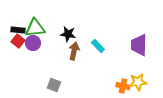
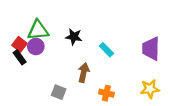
black rectangle: (18, 30) -> (20, 57), moved, turned 48
brown arrow: (74, 51) -> (84, 73), moved
orange cross: (123, 86) -> (106, 93), moved

